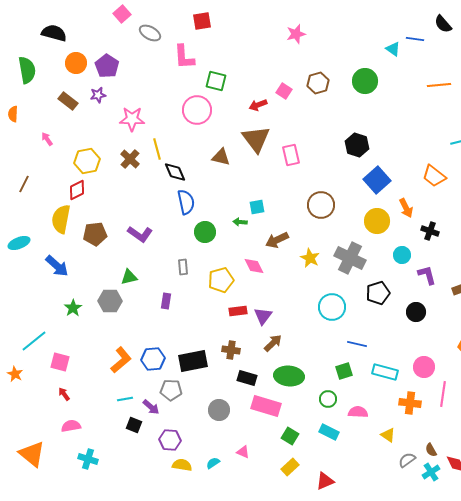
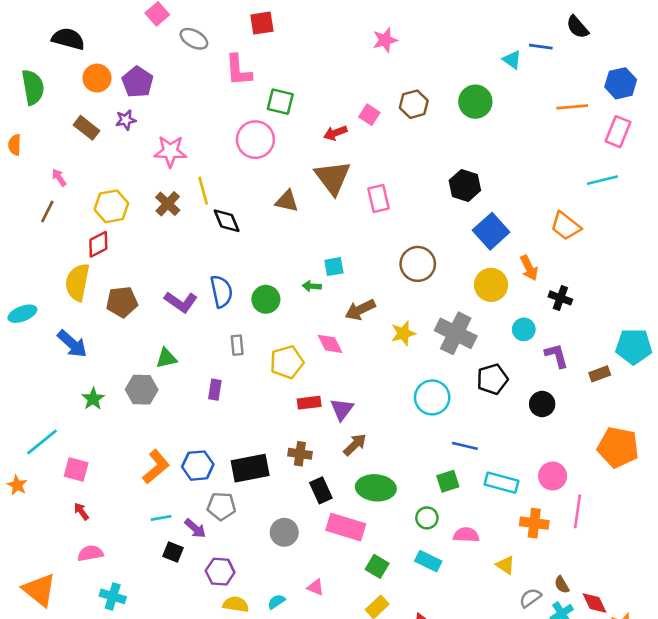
brown line: (24, 184) -> (47, 212), moved
blue semicircle: (186, 202) -> (221, 291), moved
yellow star: (310, 258) -> (403, 333), turned 30
black rectangle: (247, 378) -> (321, 490), turned 48

